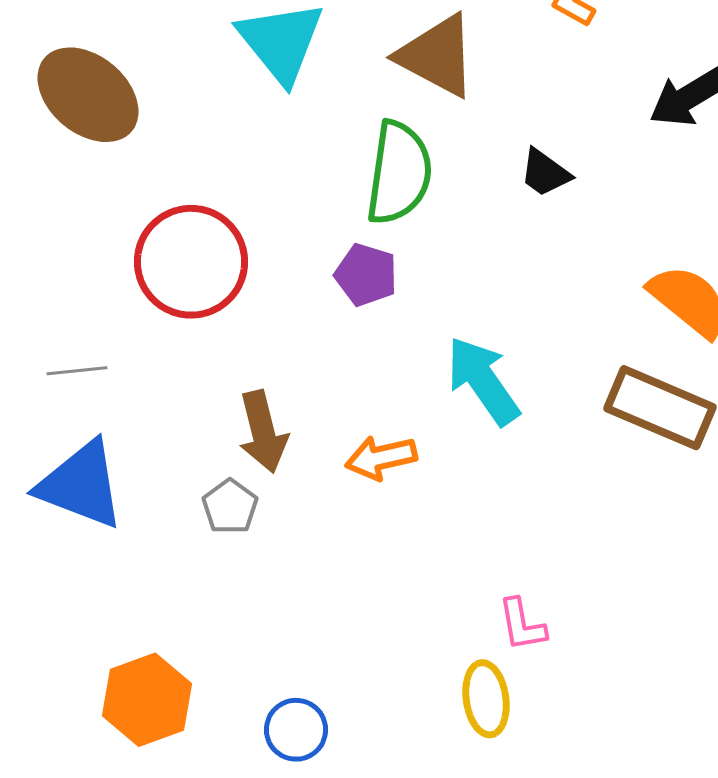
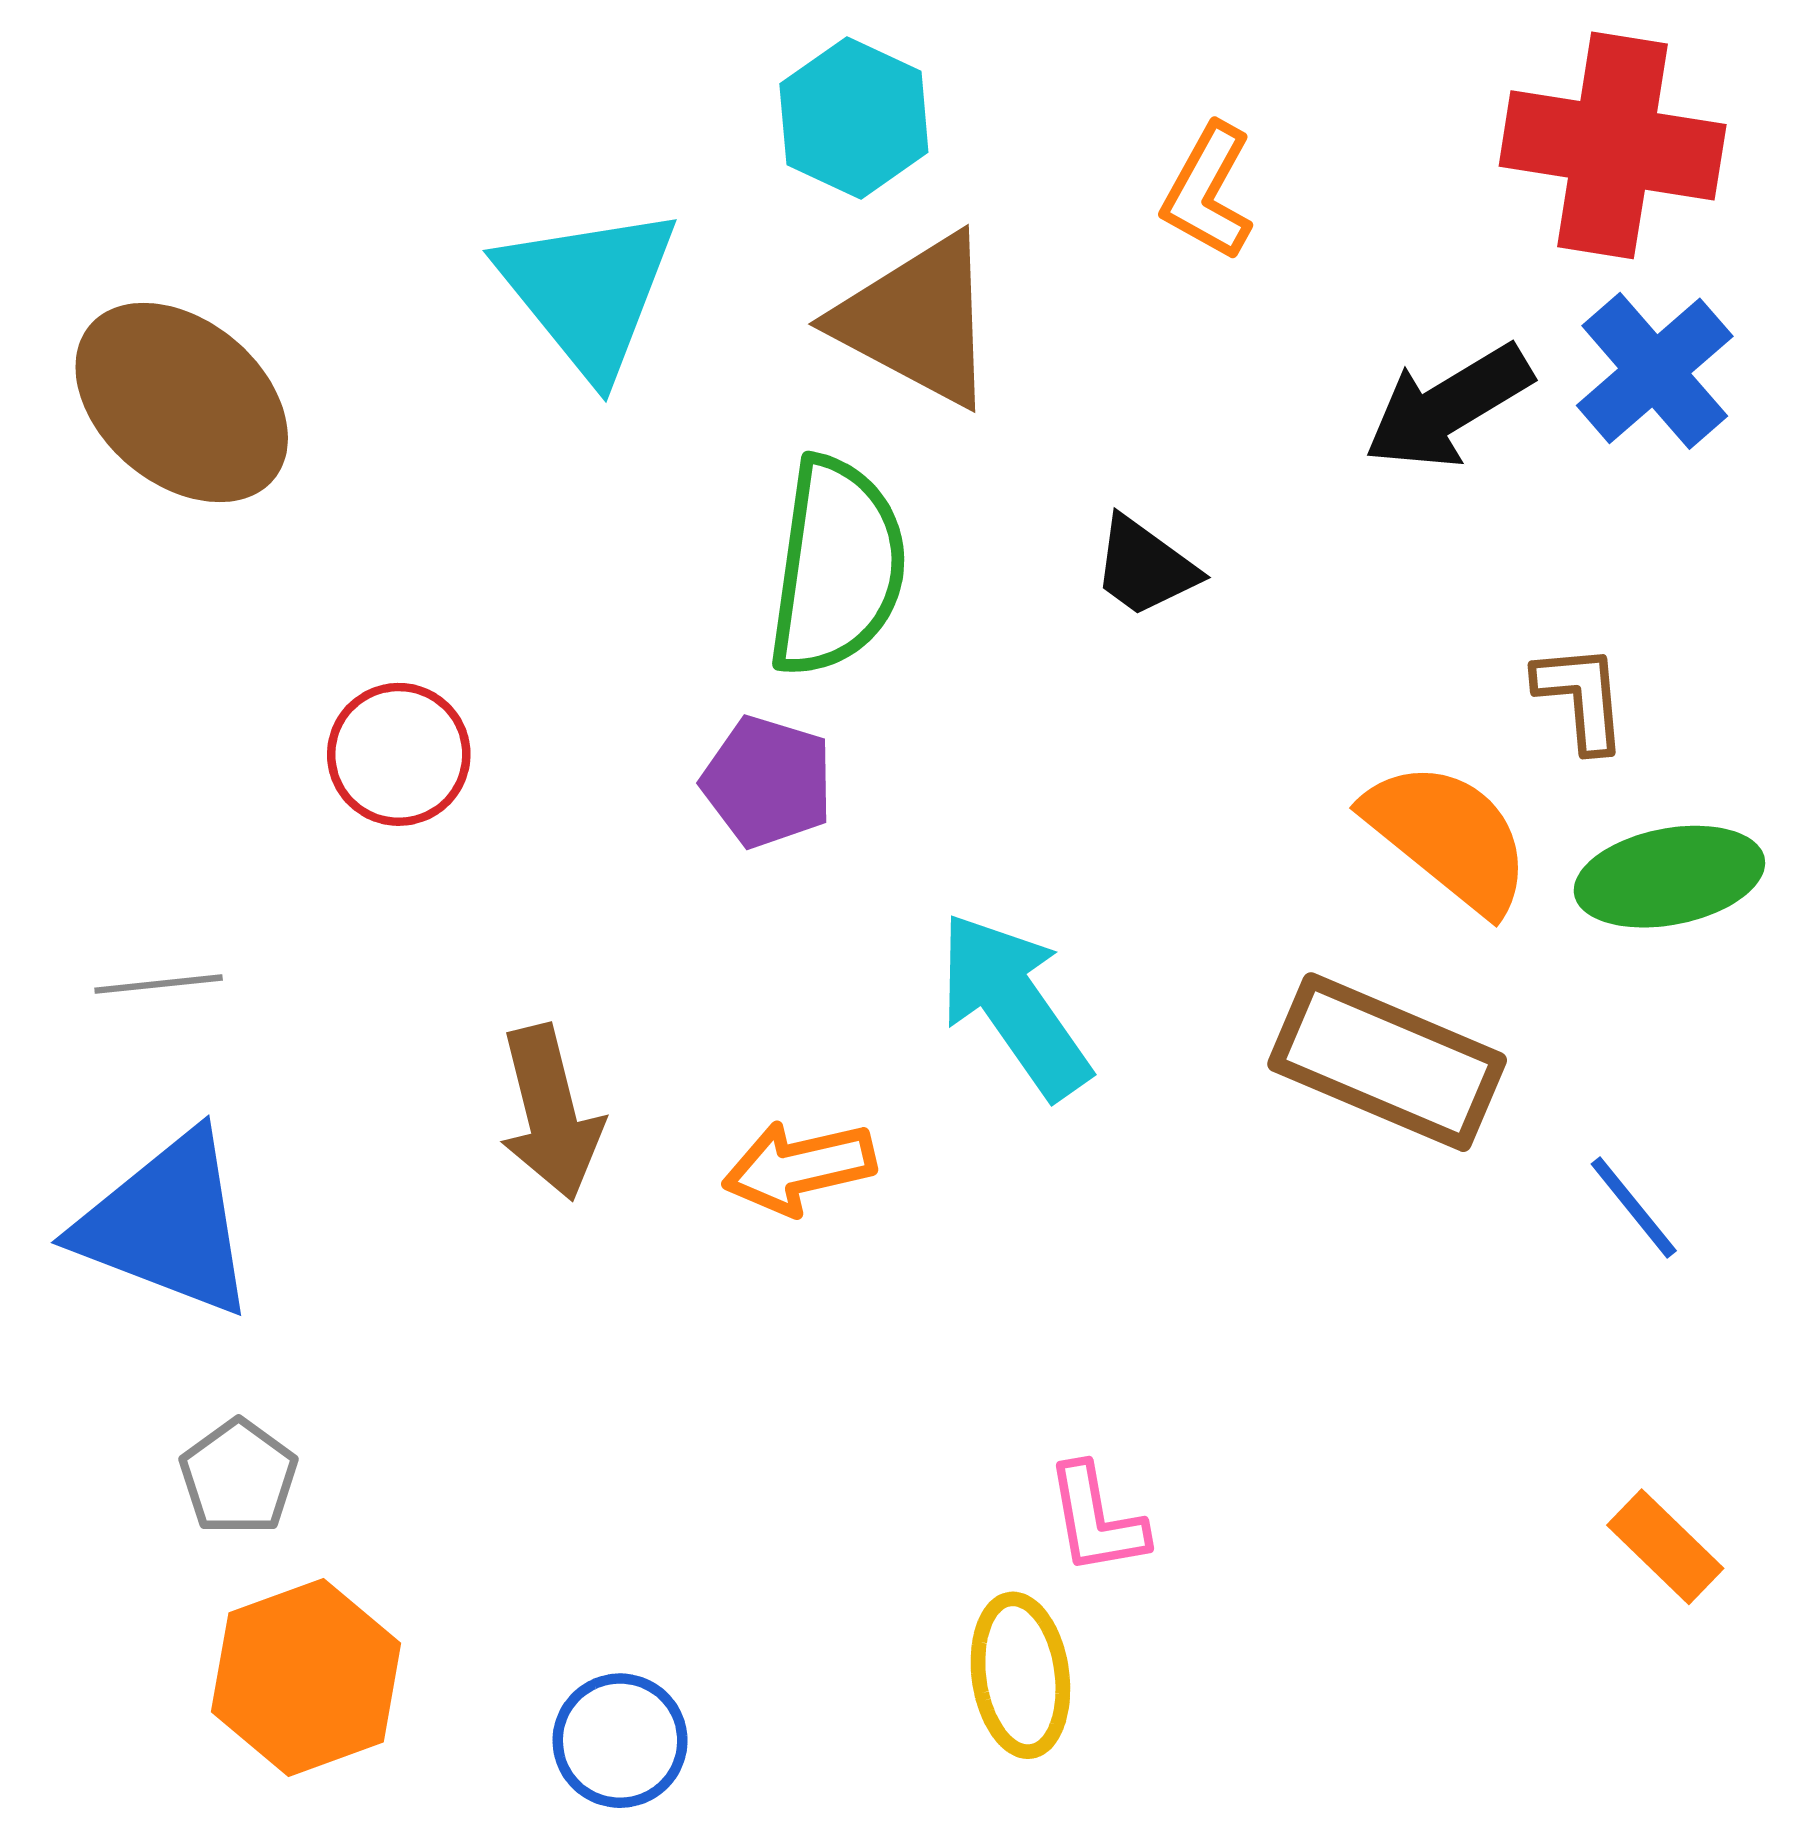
red circle: (191, 262) -> (399, 754), size x0.6
gray pentagon: (230, 507) -> (239, 1477), moved

